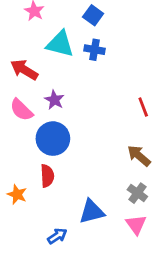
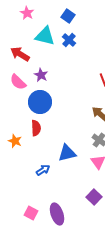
blue cross: (94, 50) -> (69, 40), turned 32

